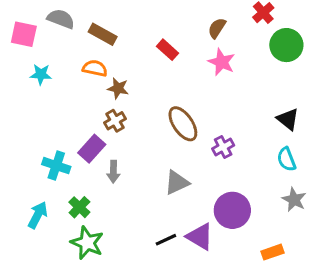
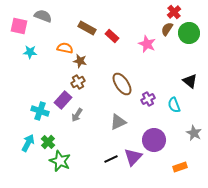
brown semicircle: (217, 28) -> (167, 29), moved
brown rectangle: (103, 34) -> (87, 28), moved
cyan semicircle: (286, 159) -> (174, 105), moved
gray arrow: (113, 172) -> (77, 115), turned 32
green cross: (79, 207) -> (48, 142), moved
purple triangle: (200, 237) -> (133, 157), turned 42

